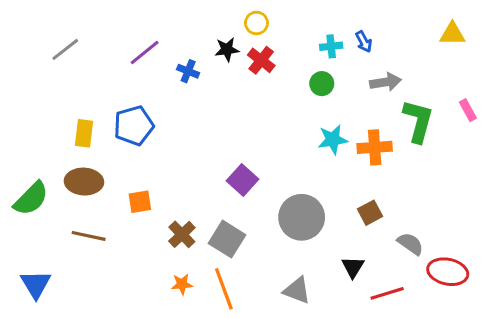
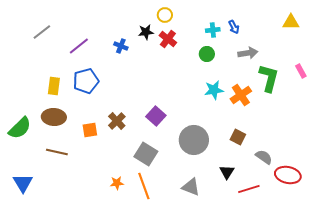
purple line: (145, 53) -> (79, 46), moved
orange cross: (375, 147) -> (241, 95), turned -30
brown square: (370, 213) -> (238, 137), turned -35
brown cross: (182, 234) -> (117, 121), moved

